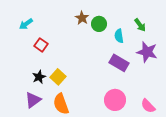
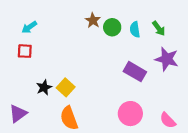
cyan semicircle: (119, 36) -> (135, 30), moved
red square: (41, 45) -> (25, 51), moved, turned -32
purple triangle: (33, 100) -> (18, 114), moved

